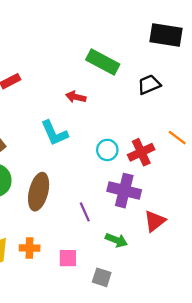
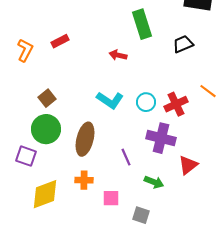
green rectangle: (103, 62) -> (142, 24), turned 44
cyan L-shape: (54, 133) -> (110, 100), moved, turned -32
orange cross: (30, 248) -> (84, 180), moved

